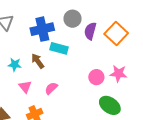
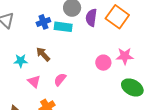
blue cross: (42, 29) -> (43, 22), size x0.6
cyan rectangle: (59, 48) -> (63, 27), moved
green ellipse: (110, 105) -> (132, 87), moved

